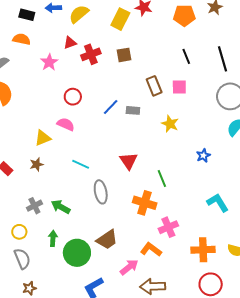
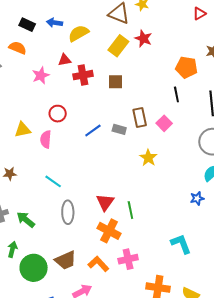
orange pentagon: (184, 15) -> (186, 67), moved
pink square: (179, 87) -> (164, 123), turned 35
gray rectangle: (133, 110) -> (119, 129), moved
pink semicircle: (66, 124) -> (46, 139), turned -120
yellow triangle: (43, 138) -> (23, 130), moved
blue star: (203, 155) -> (197, 198), moved
red triangle: (129, 161) -> (105, 202), moved
orange L-shape: (151, 249) -> (98, 264), moved

